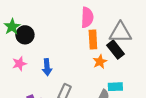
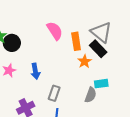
pink semicircle: (87, 17) -> (55, 31), moved, turned -30
gray triangle: (120, 33) -> (101, 32), turned 45

